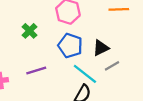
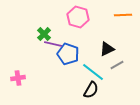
blue pentagon: (70, 46) -> (68, 54), moved
purple line: (36, 70) -> (53, 44), moved, turned 30

